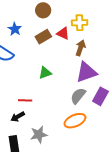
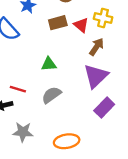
purple triangle: (86, 72) -> (96, 76), turned -40
gray semicircle: (78, 96) -> (51, 95), moved
orange ellipse: (75, 121) -> (67, 141), moved

